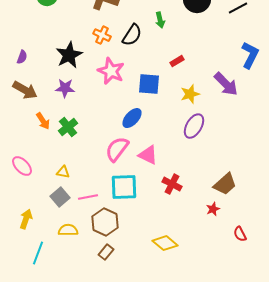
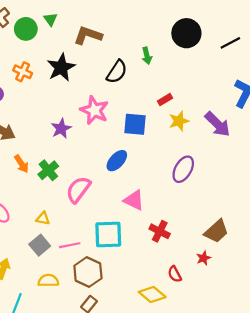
orange cross: (102, 35) -> (23, 72), moved
black star: (69, 55) -> (61, 67), moved
purple star: (65, 88) -> (61, 128), moved, turned -30
yellow star: (190, 94) -> (179, 121), moved
pink semicircle: (117, 149) -> (78, 190), moved
red semicircle: (240, 234) -> (175, 274), moved

